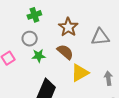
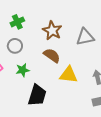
green star: (39, 56) -> (23, 70), moved
yellow triangle: (80, 73) -> (69, 75), turned 42

